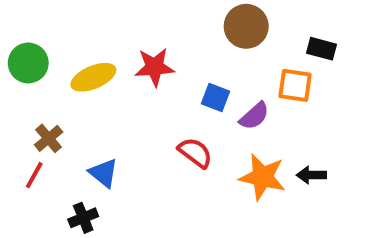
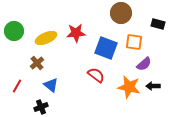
orange square: (295, 85) -> (134, 42), moved
blue square: (216, 98) -> (106, 48), size x1.6
purple semicircle: (254, 116) -> (144, 64), moved
brown cross: (49, 138) -> (37, 63), moved

